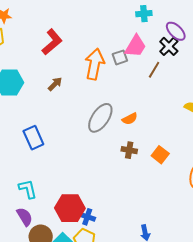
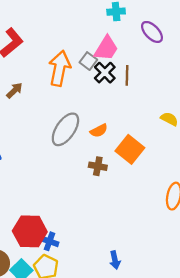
black cross: (169, 46) -> (105, 73), moved
gray square: (120, 57) -> (88, 61), turned -35
brown line: (154, 70) -> (127, 75), turned -30
orange square: (160, 155) -> (130, 149), moved, size x1.4

